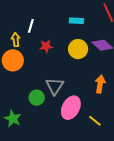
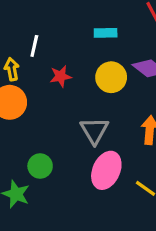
gray triangle: (55, 86) -> (94, 131), moved
green circle: (37, 98) -> (40, 166), moved

